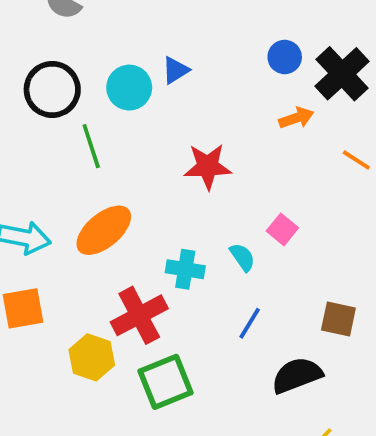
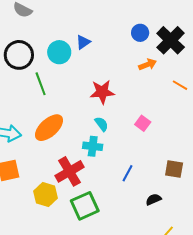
cyan semicircle: (242, 257) -> (102, 124), moved
black semicircle: (297, 375) -> (153, 199), size x0.6

